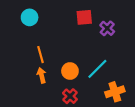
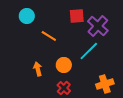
purple cross: (107, 28) -> (98, 26), size x1.5
orange line: (40, 55) -> (49, 36), moved, turned -42
cyan line: (97, 69) -> (89, 51), moved

